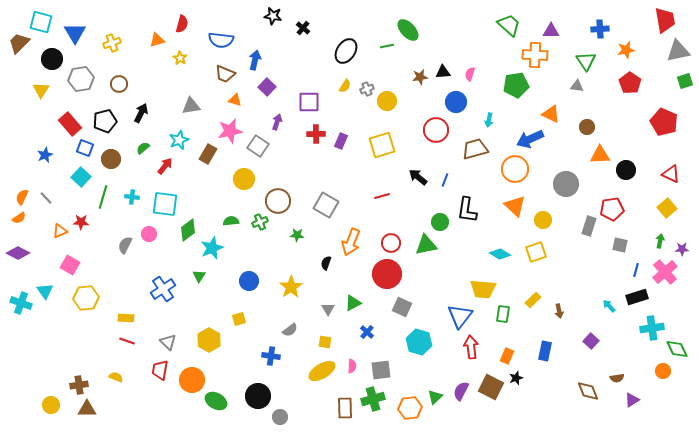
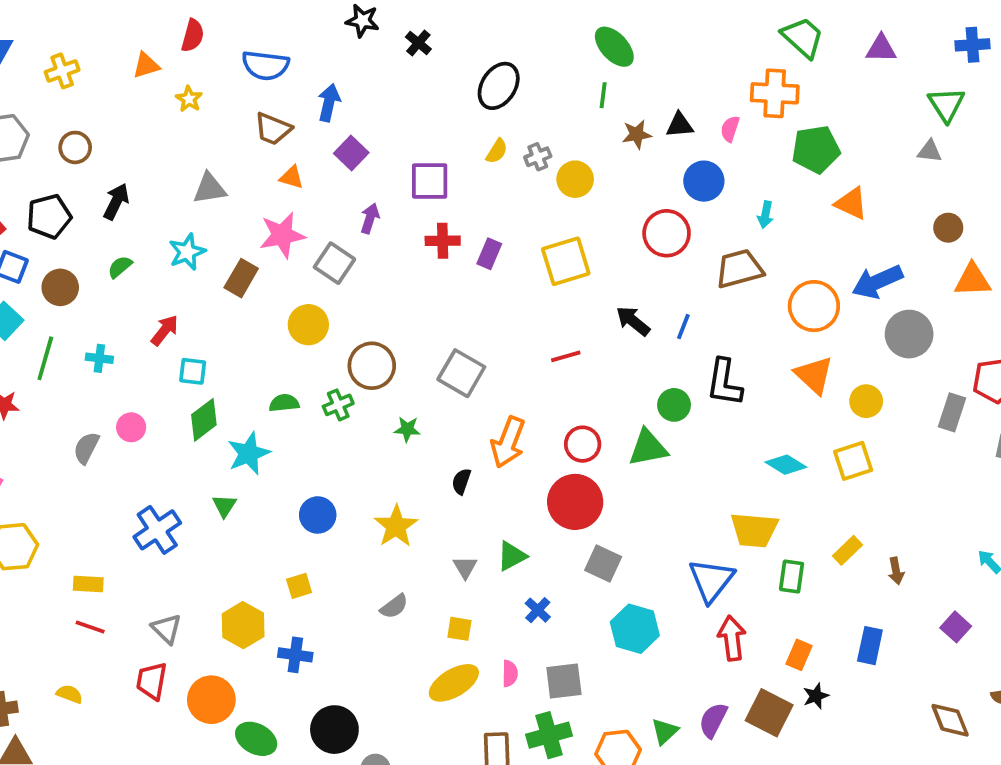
green line: (387, 46) -> (603, 95), moved, turned -72
orange cross: (535, 55) -> (775, 93), moved
orange triangle: (551, 114) -> (851, 203), moved
blue arrow: (530, 139) -> (877, 282), moved
red arrow: (165, 166) -> (165, 330), moved
cyan square: (165, 204) -> (193, 371), moved, size x0.6
blue cross: (271, 356) -> (295, 655), moved

